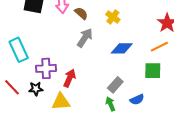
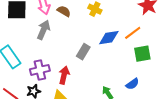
gray arrow: (85, 38) -> (44, 30), moved
orange line: (159, 47) -> (133, 33), moved
gray rectangle: (115, 85) -> (83, 52), moved

